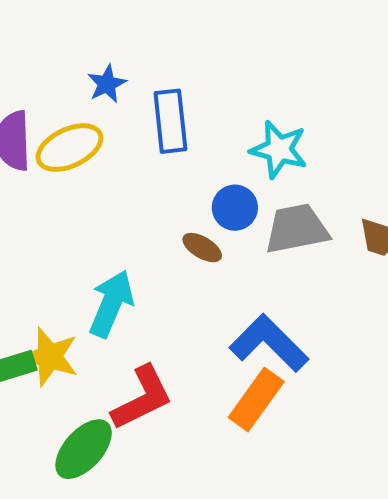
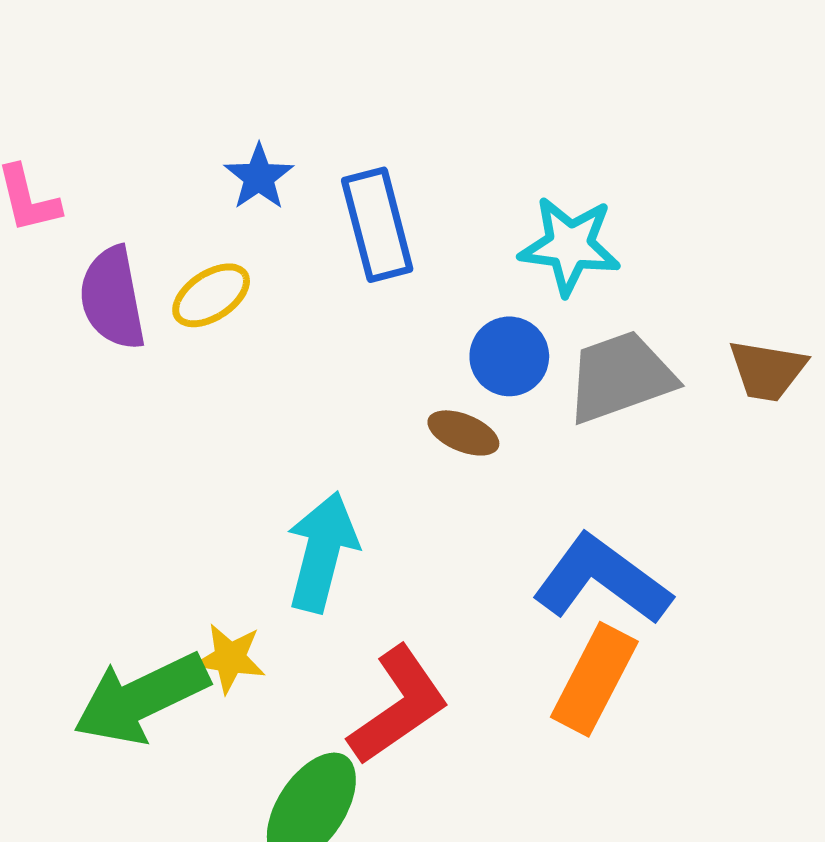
yellow ellipse: (69, 148) -> (211, 295), size x0.7
yellow star: (50, 357) -> (230, 658), size x0.7

